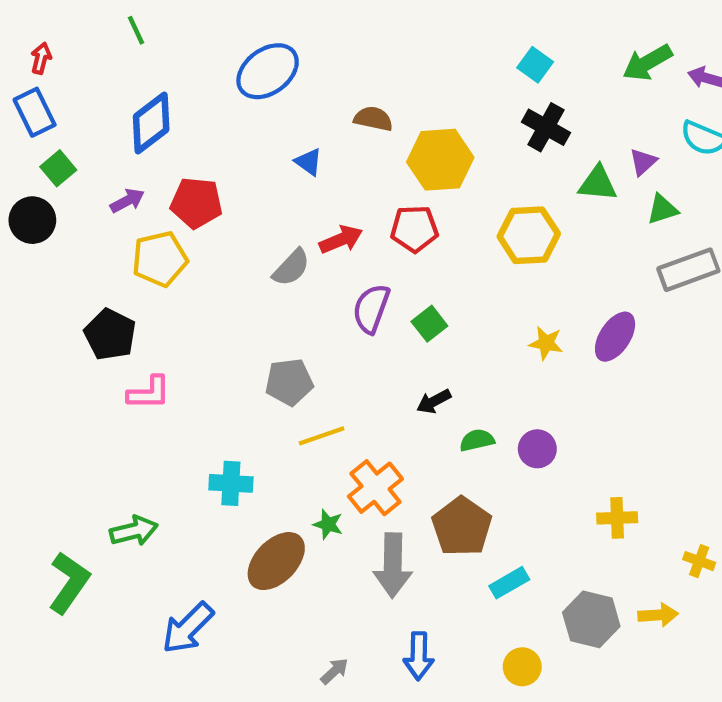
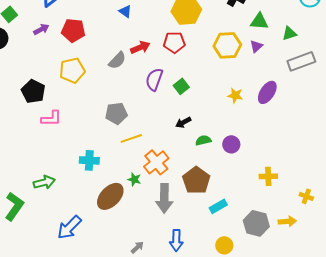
purple triangle: (643, 162) -> (256, 46), moved
yellow pentagon: (160, 259) -> (72, 70), moved

